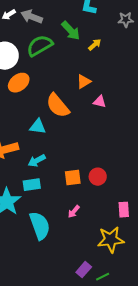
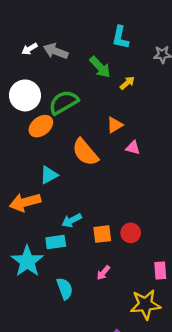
green semicircle: (40, 46) -> (64, 102), moved
cyan triangle: (38, 127) -> (49, 175), moved, turned -36
cyan arrow: (37, 161) -> (72, 220), moved
cyan semicircle: (40, 226) -> (65, 289), size x0.7

